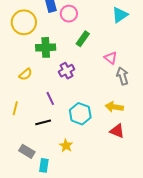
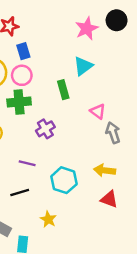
pink circle: (69, 14) -> (22, 75), moved
cyan triangle: (120, 15) -> (83, 66), moved
green rectangle: (83, 39) -> (63, 90), turned -49
purple line: (50, 98) -> (27, 163), turned -48

